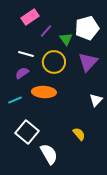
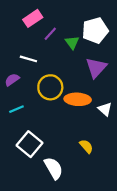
yellow circle: (54, 62) -> (50, 87), moved
purple semicircle: (22, 73) -> (12, 80), moved
orange ellipse: (44, 92) -> (78, 99), moved
white triangle: (96, 100) -> (105, 109), turned -32

